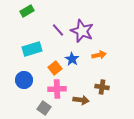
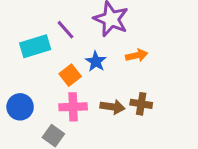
purple line: (58, 30) -> (65, 30), moved
blue circle: (24, 80) -> (20, 107), moved
brown arrow: (81, 100) -> (112, 107), moved

